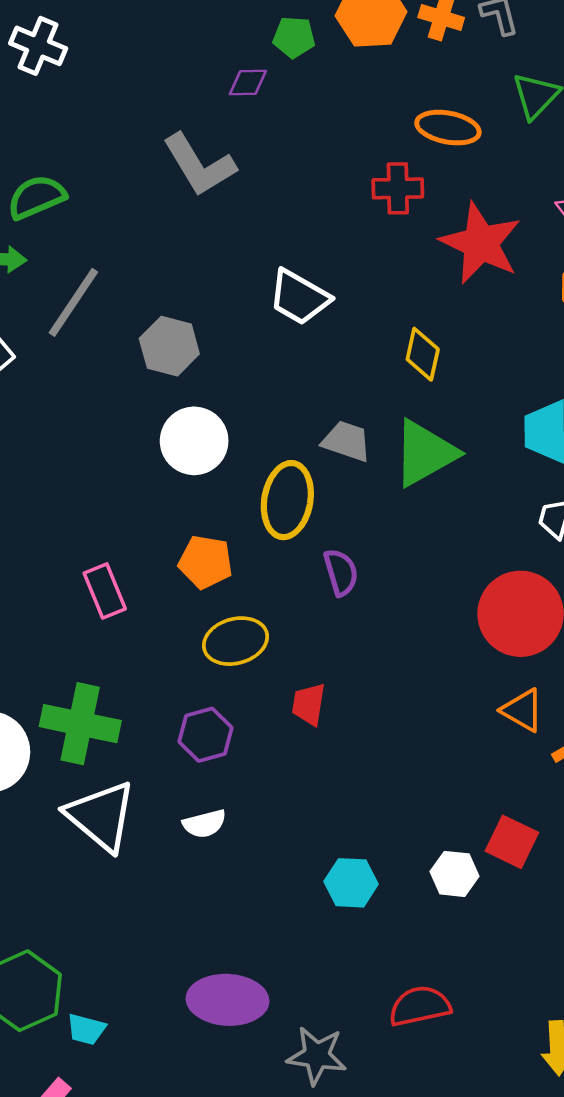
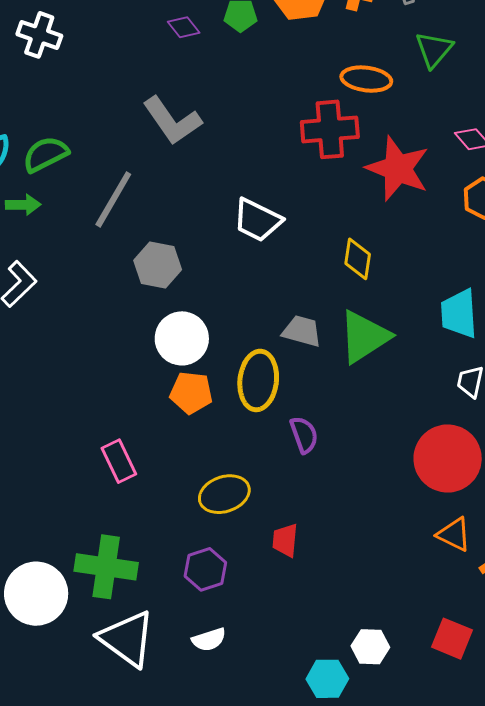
purple diamond: (248, 83) -> (184, 27), moved, turned 56
red cross: (398, 188) -> (330, 129), size x1.4
gray line: (73, 302) -> (113, 199), moved
orange pentagon: (206, 562) -> (191, 393), moved
white hexagon: (455, 874) -> (370, 647), moved

